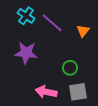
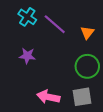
purple star: (26, 53) -> (27, 56), size x0.7
green circle: (70, 68) -> (87, 66), moved, size x1.5

